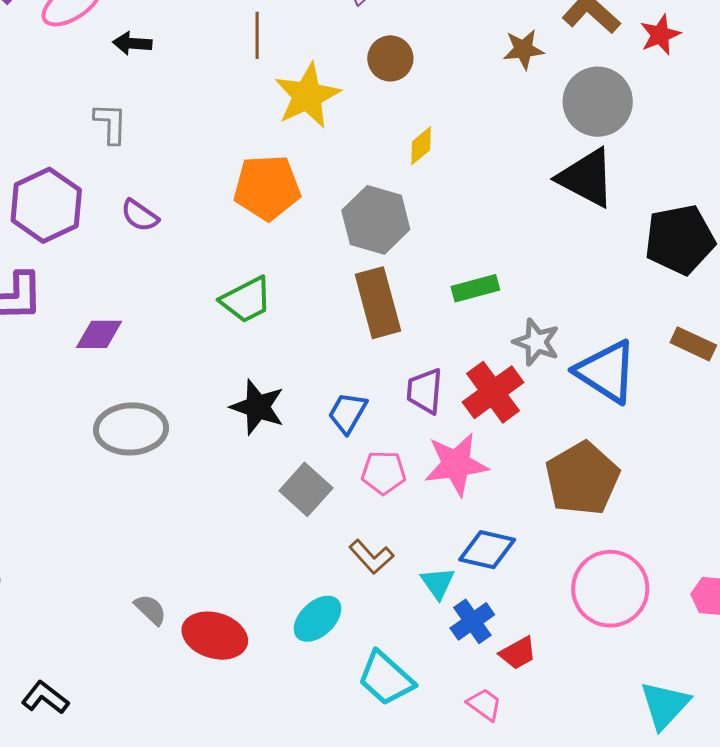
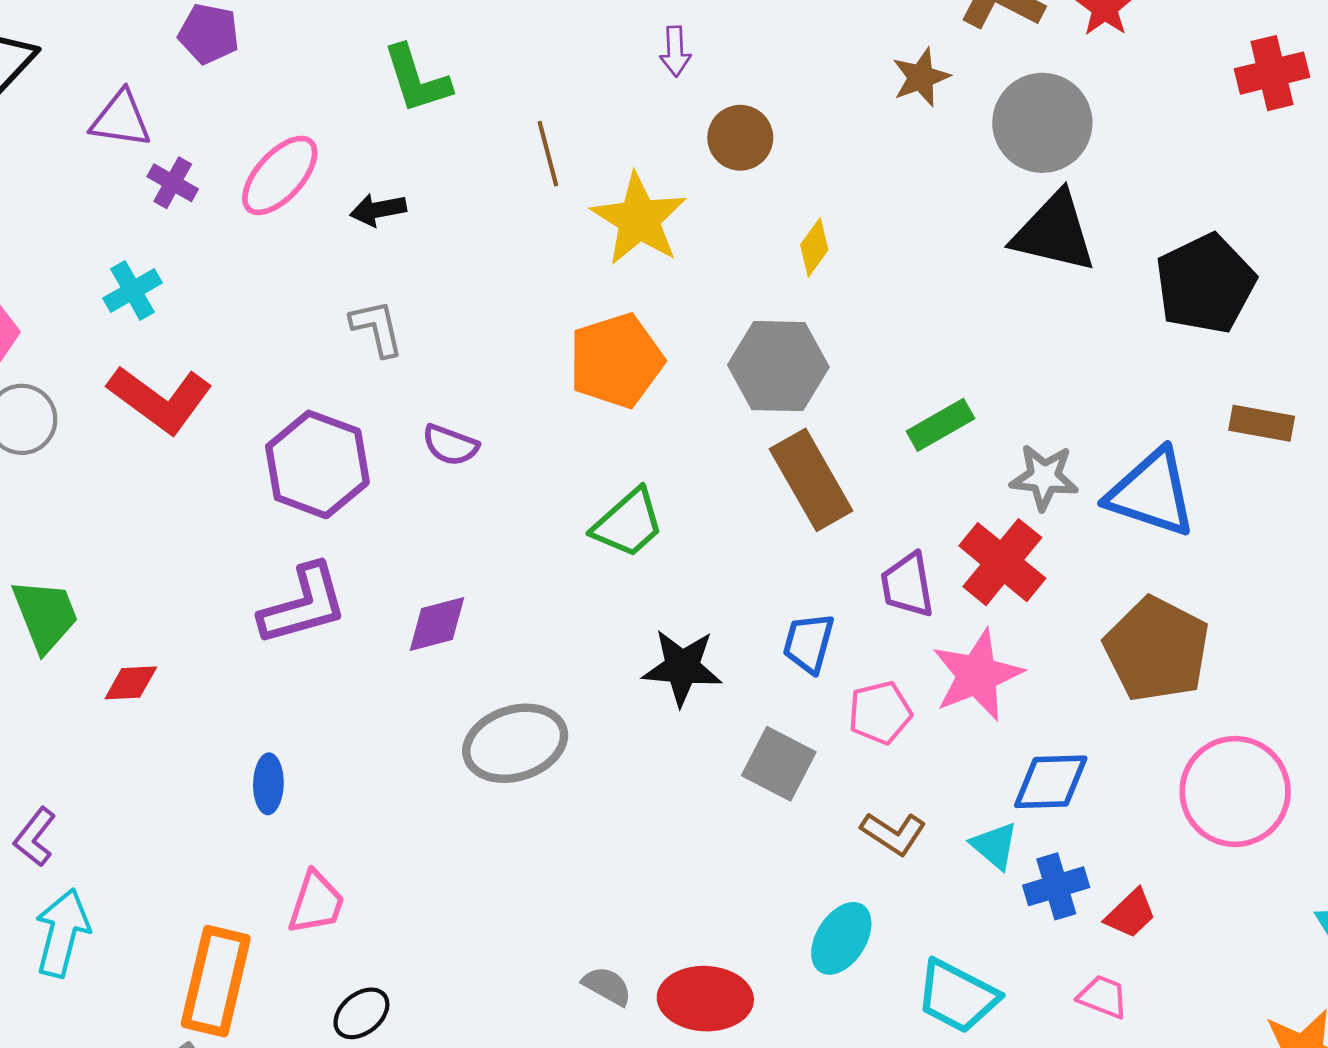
blue cross: (472, 621) -> (1056, 886), turned 33

